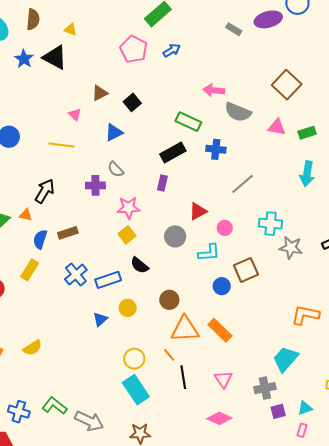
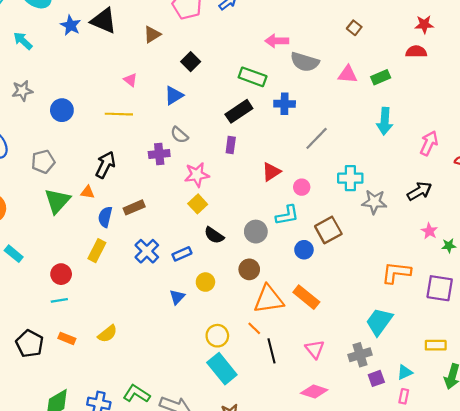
brown square: (287, 85) -> (354, 28), size x0.5
brown triangle: (100, 93) -> (152, 35), moved
gray circle: (175, 236) -> (256, 232), moved
blue rectangle: (108, 280) -> (182, 254), size x0.7

